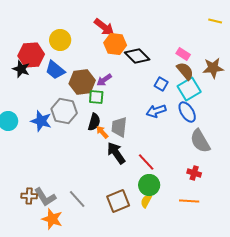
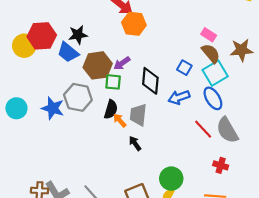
yellow circle: (60, 40) -> (24, 46), moved
black diamond: (137, 56) -> (150, 81), moved, turned 50
black star: (21, 69) -> (78, 35), moved, turned -30
black arrow: (116, 153) -> (135, 143), size x0.6
red line: (146, 162) -> (203, 129), moved

